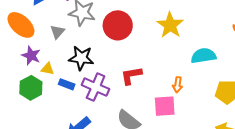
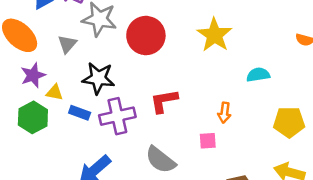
purple star: (31, 56) -> (33, 75), turned 30
cyan semicircle: (204, 56) -> (258, 75), size x0.7
purple cross: (96, 87) -> (117, 116), turned -36
pink square: (165, 106) -> (208, 141), size x0.6

